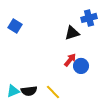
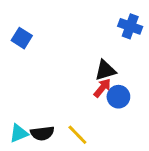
blue cross: (89, 18) -> (130, 26), turned 35
black triangle: (72, 33) -> (105, 70), moved

